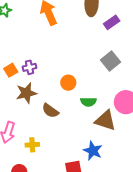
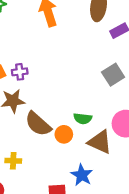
orange circle: (68, 83) -> (64, 134), moved
brown semicircle: (50, 111) -> (38, 124), size x1.4

